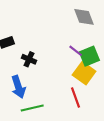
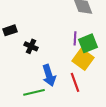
purple line: (76, 51) -> (75, 38), turned 56
blue arrow: (18, 87) -> (49, 75), moved

